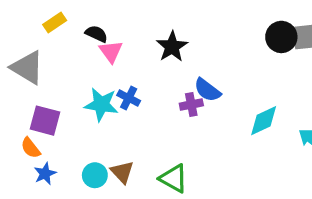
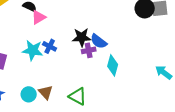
black star: (172, 47) -> (82, 37), moved, turned 30
pink triangle: (111, 51) -> (39, 17), turned 35
cyan diamond: (264, 121) -> (113, 65), moved, turned -50

